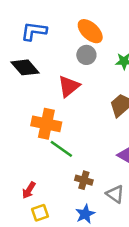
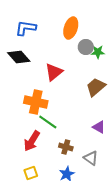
orange ellipse: (90, 31) -> (71, 28), turned 65
gray circle: (86, 55) -> (86, 47), moved
red arrow: (29, 190) -> (32, 141), moved, size x1.5

